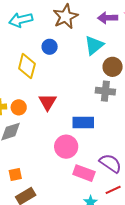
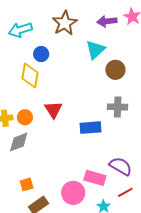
blue circle: (50, 47) -> (41, 54), moved
gray cross: (105, 91) -> (118, 107), moved
pink circle: (66, 147) -> (73, 193), moved

